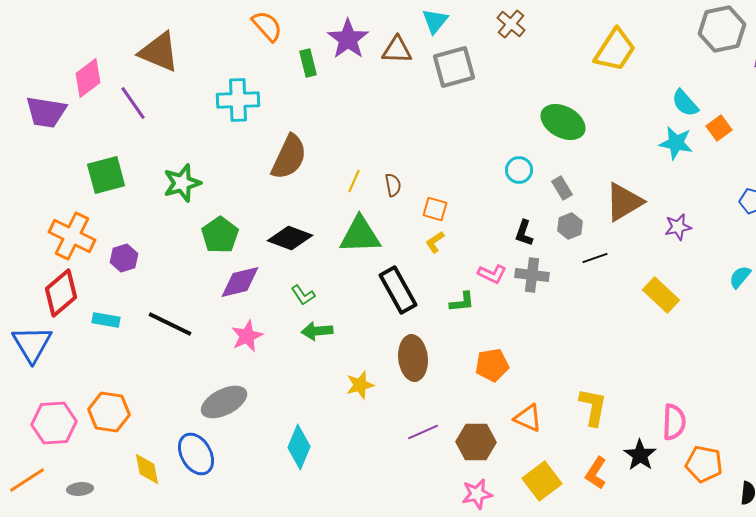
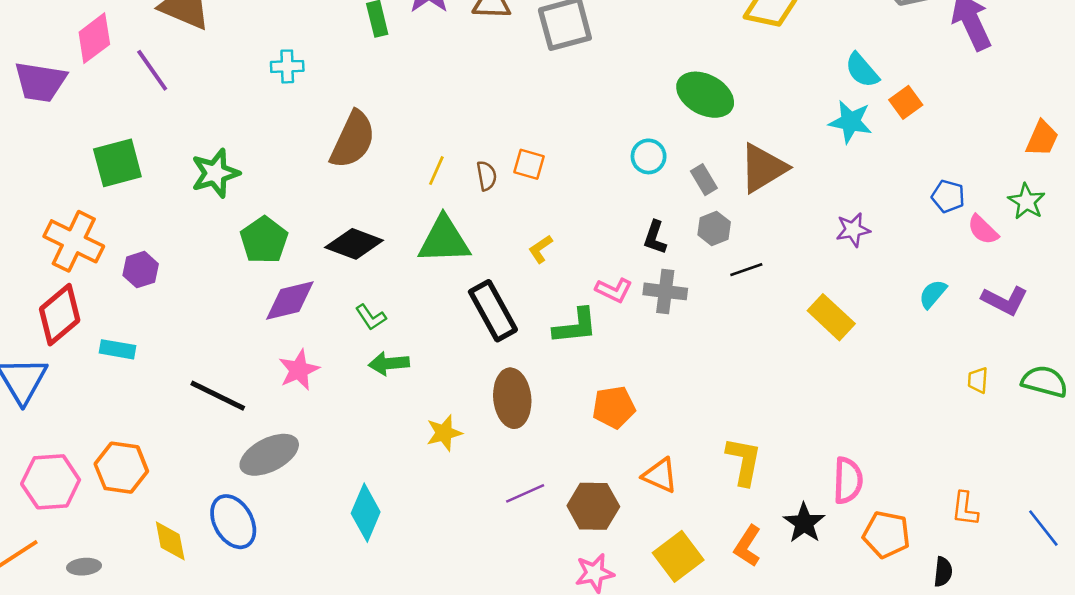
cyan cross: (238, 100) -> (287, 66), size x0.6
brown triangle: (624, 202) -> (763, 168), moved
orange square: (435, 209) -> (529, 164), moved
green L-shape: (462, 302) -> (575, 326), size x1.4
black line: (170, 324) -> (218, 396), moved

